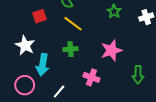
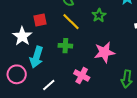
green star: (114, 11) -> (99, 15), moved
red square: (40, 16) -> (40, 20), moved

